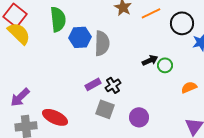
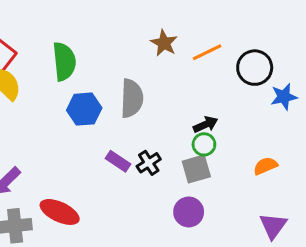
blue hexagon: (80, 37) -> (84, 109), moved
green circle: (165, 65) -> (204, 144), moved
purple rectangle: (93, 84) -> (118, 161), turned 63
gray square: (105, 109) -> (196, 169), moved, turned -36

